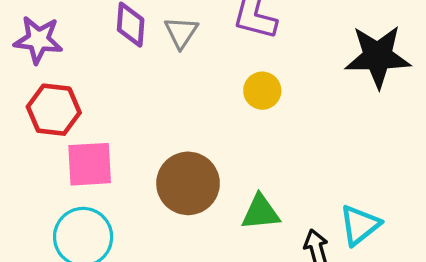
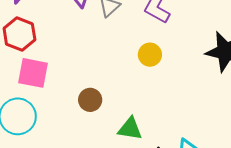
brown circle: (188, 183) -> (90, 100), size x0.6

